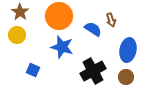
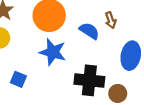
black cross: (93, 71) -> (89, 80), turned 35
brown circle: (126, 77) -> (118, 93), moved

